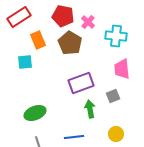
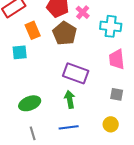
purple rectangle: (81, 83) -> (76, 73), turned 40
gray square: (113, 96) -> (117, 94), moved, turned 32
green arrow: (90, 109) -> (70, 99), moved

